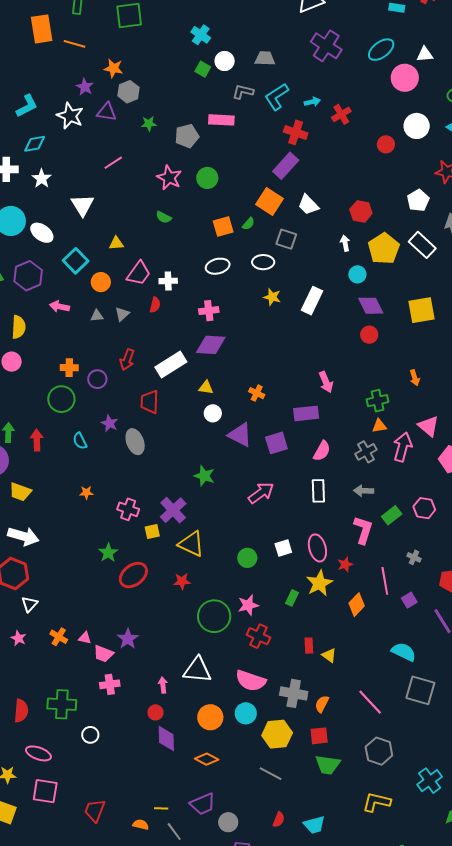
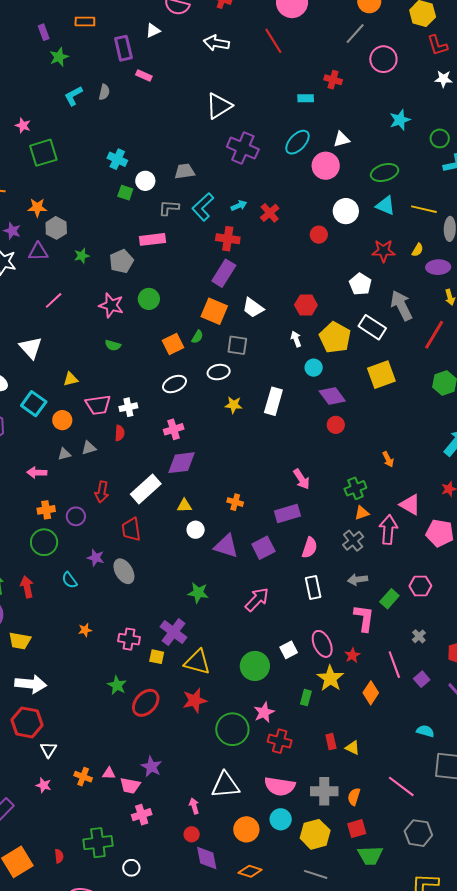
pink trapezoid: (139, 273) -> (98, 405), turned 56
pink arrow: (60, 307) -> (37, 473), moved
yellow square: (422, 310) -> (381, 375), moved
gray triangle: (122, 314) -> (89, 448), turned 35
yellow square: (152, 531) -> (157, 657), turned 35
gray cross: (414, 557) -> (419, 636), turned 32
green circle: (247, 558) -> (255, 666), size x1.5
red star: (182, 581) -> (195, 700), size x1.4
cyan semicircle: (404, 652) -> (425, 731), size x0.7
red semicircle: (21, 711) -> (59, 856), size x0.6

